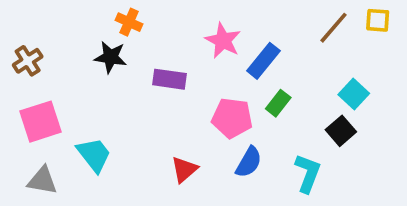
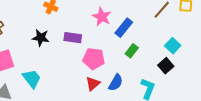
black star: (111, 57) -> (41, 38), moved
pink pentagon: (232, 118) -> (94, 59), moved
red triangle: (184, 170) -> (93, 84), moved

